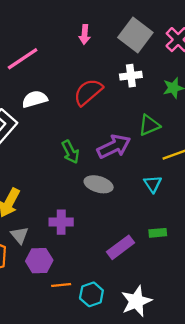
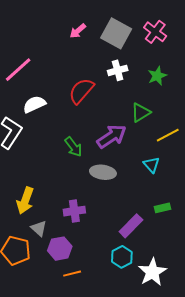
pink arrow: (85, 34) -> (78, 31), moved, turned 54
orange line: (61, 285) -> (72, 274), moved
cyan hexagon: (91, 294) -> (122, 257), moved

